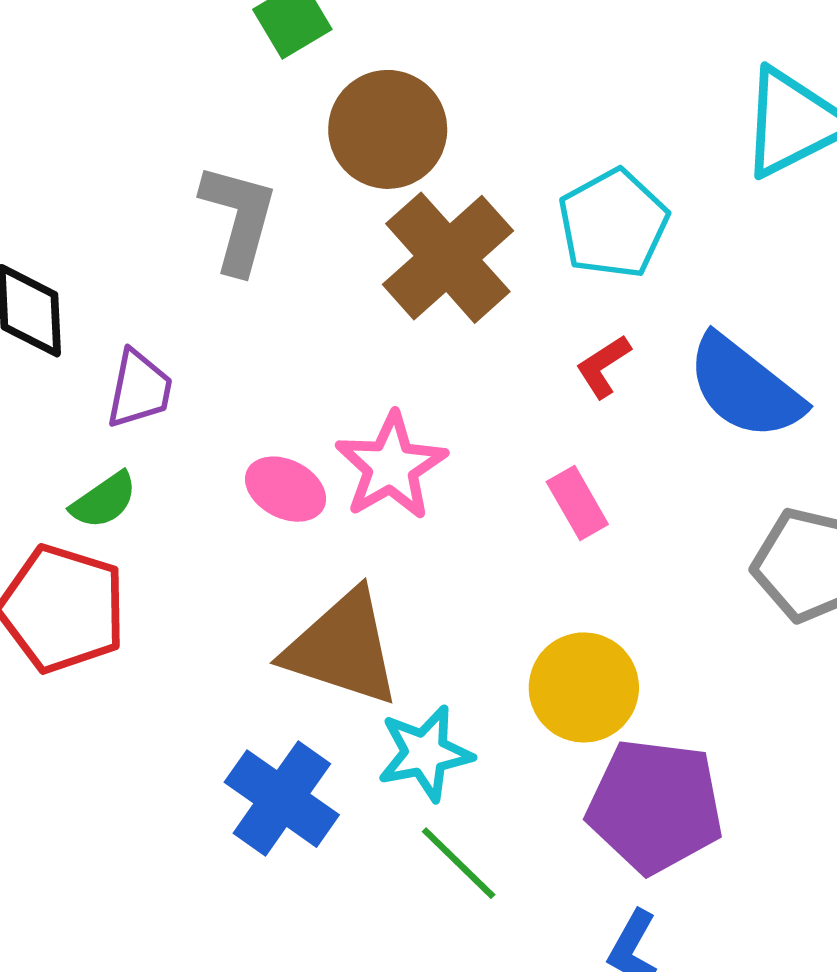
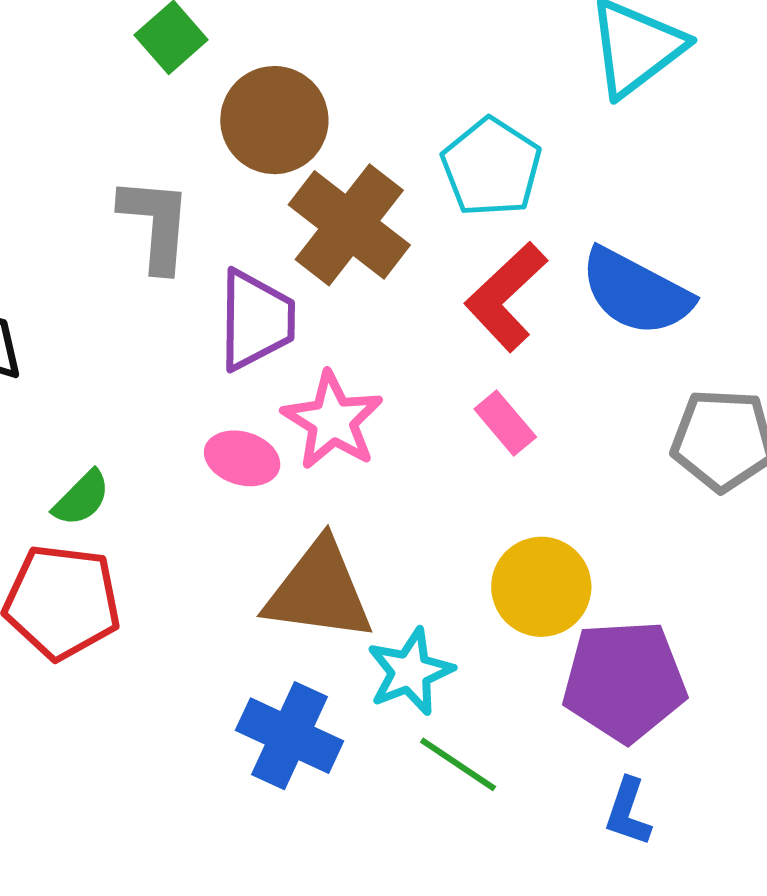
red L-shape: (603, 366) -> (506, 297), size x1.8
purple trapezoid: (139, 389) -> (256, 320), moved, size x1.4

